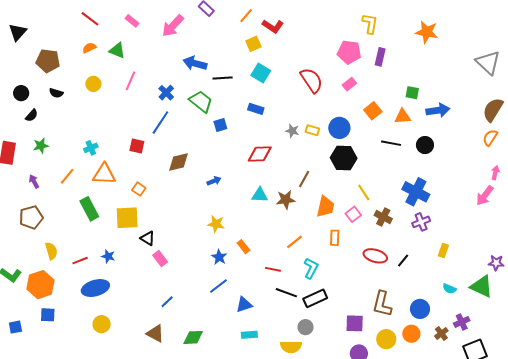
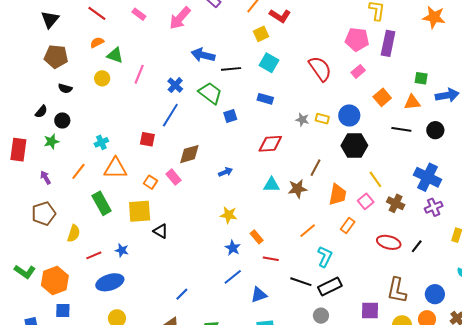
black triangle: (18, 32) -> (50, 20), moved
green triangle: (117, 50) -> (115, 55), moved
purple rectangle: (380, 57) -> (388, 43), size x1.4
black circle: (21, 93) -> (62, 120), moved
orange rectangle: (335, 238) -> (348, 226), turned 35
yellow semicircle: (51, 251) -> (74, 233), moved, turned 36
pink rectangle: (160, 259) -> (173, 177), moved
red line: (273, 269) -> (271, 259), moved

